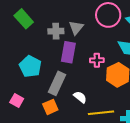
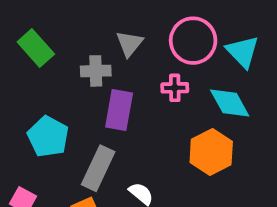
gray triangle: (76, 28) -> (129, 44), moved
pink cross: (97, 60) -> (175, 88), moved

